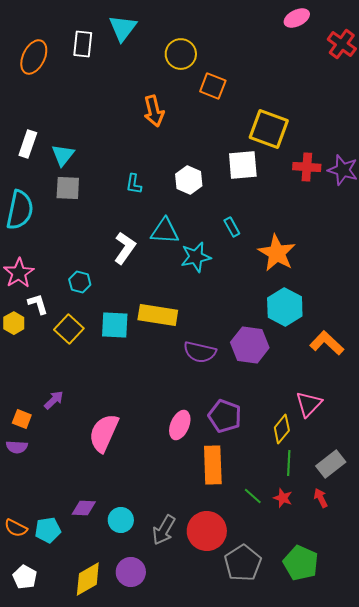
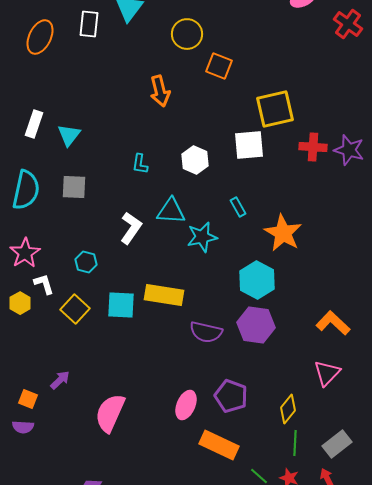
yellow square: (269, 129) -> (275, 109), turned -33
gray square: (68, 188) -> (74, 187), moved
cyan hexagon: (285, 307) -> (257, 280), moved
pink triangle: (309, 404) -> (327, 373), moved
orange rectangle: (213, 465) -> (219, 445), turned -63

